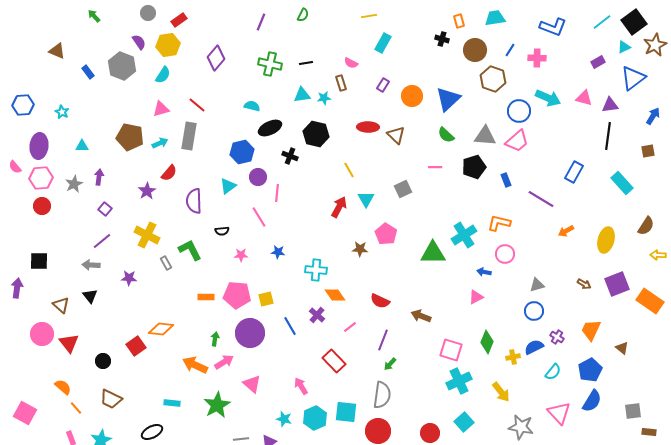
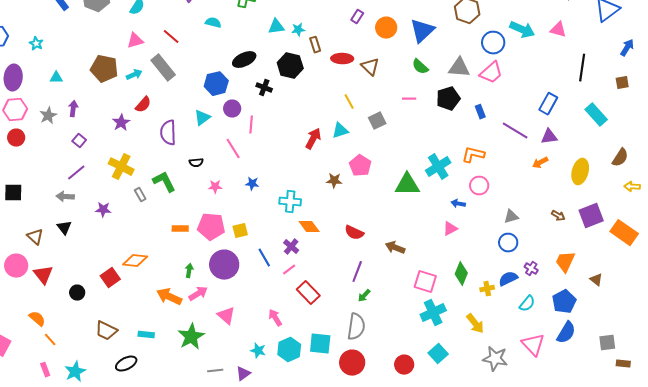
brown rectangle: (341, 83) -> (315, 45), moved
purple triangle: (610, 105) -> (549, 137), moved
cyan semicircle: (252, 106) -> (213, 23), moved
gray rectangle: (189, 136) -> (163, 68), turned -48
yellow line: (349, 170) -> (349, 102), moved
cyan triangle: (366, 199) -> (340, 131), turned 42
pink line: (350, 327) -> (289, 270), moved
brown trapezoid: (111, 399) -> (106, 331), moved

